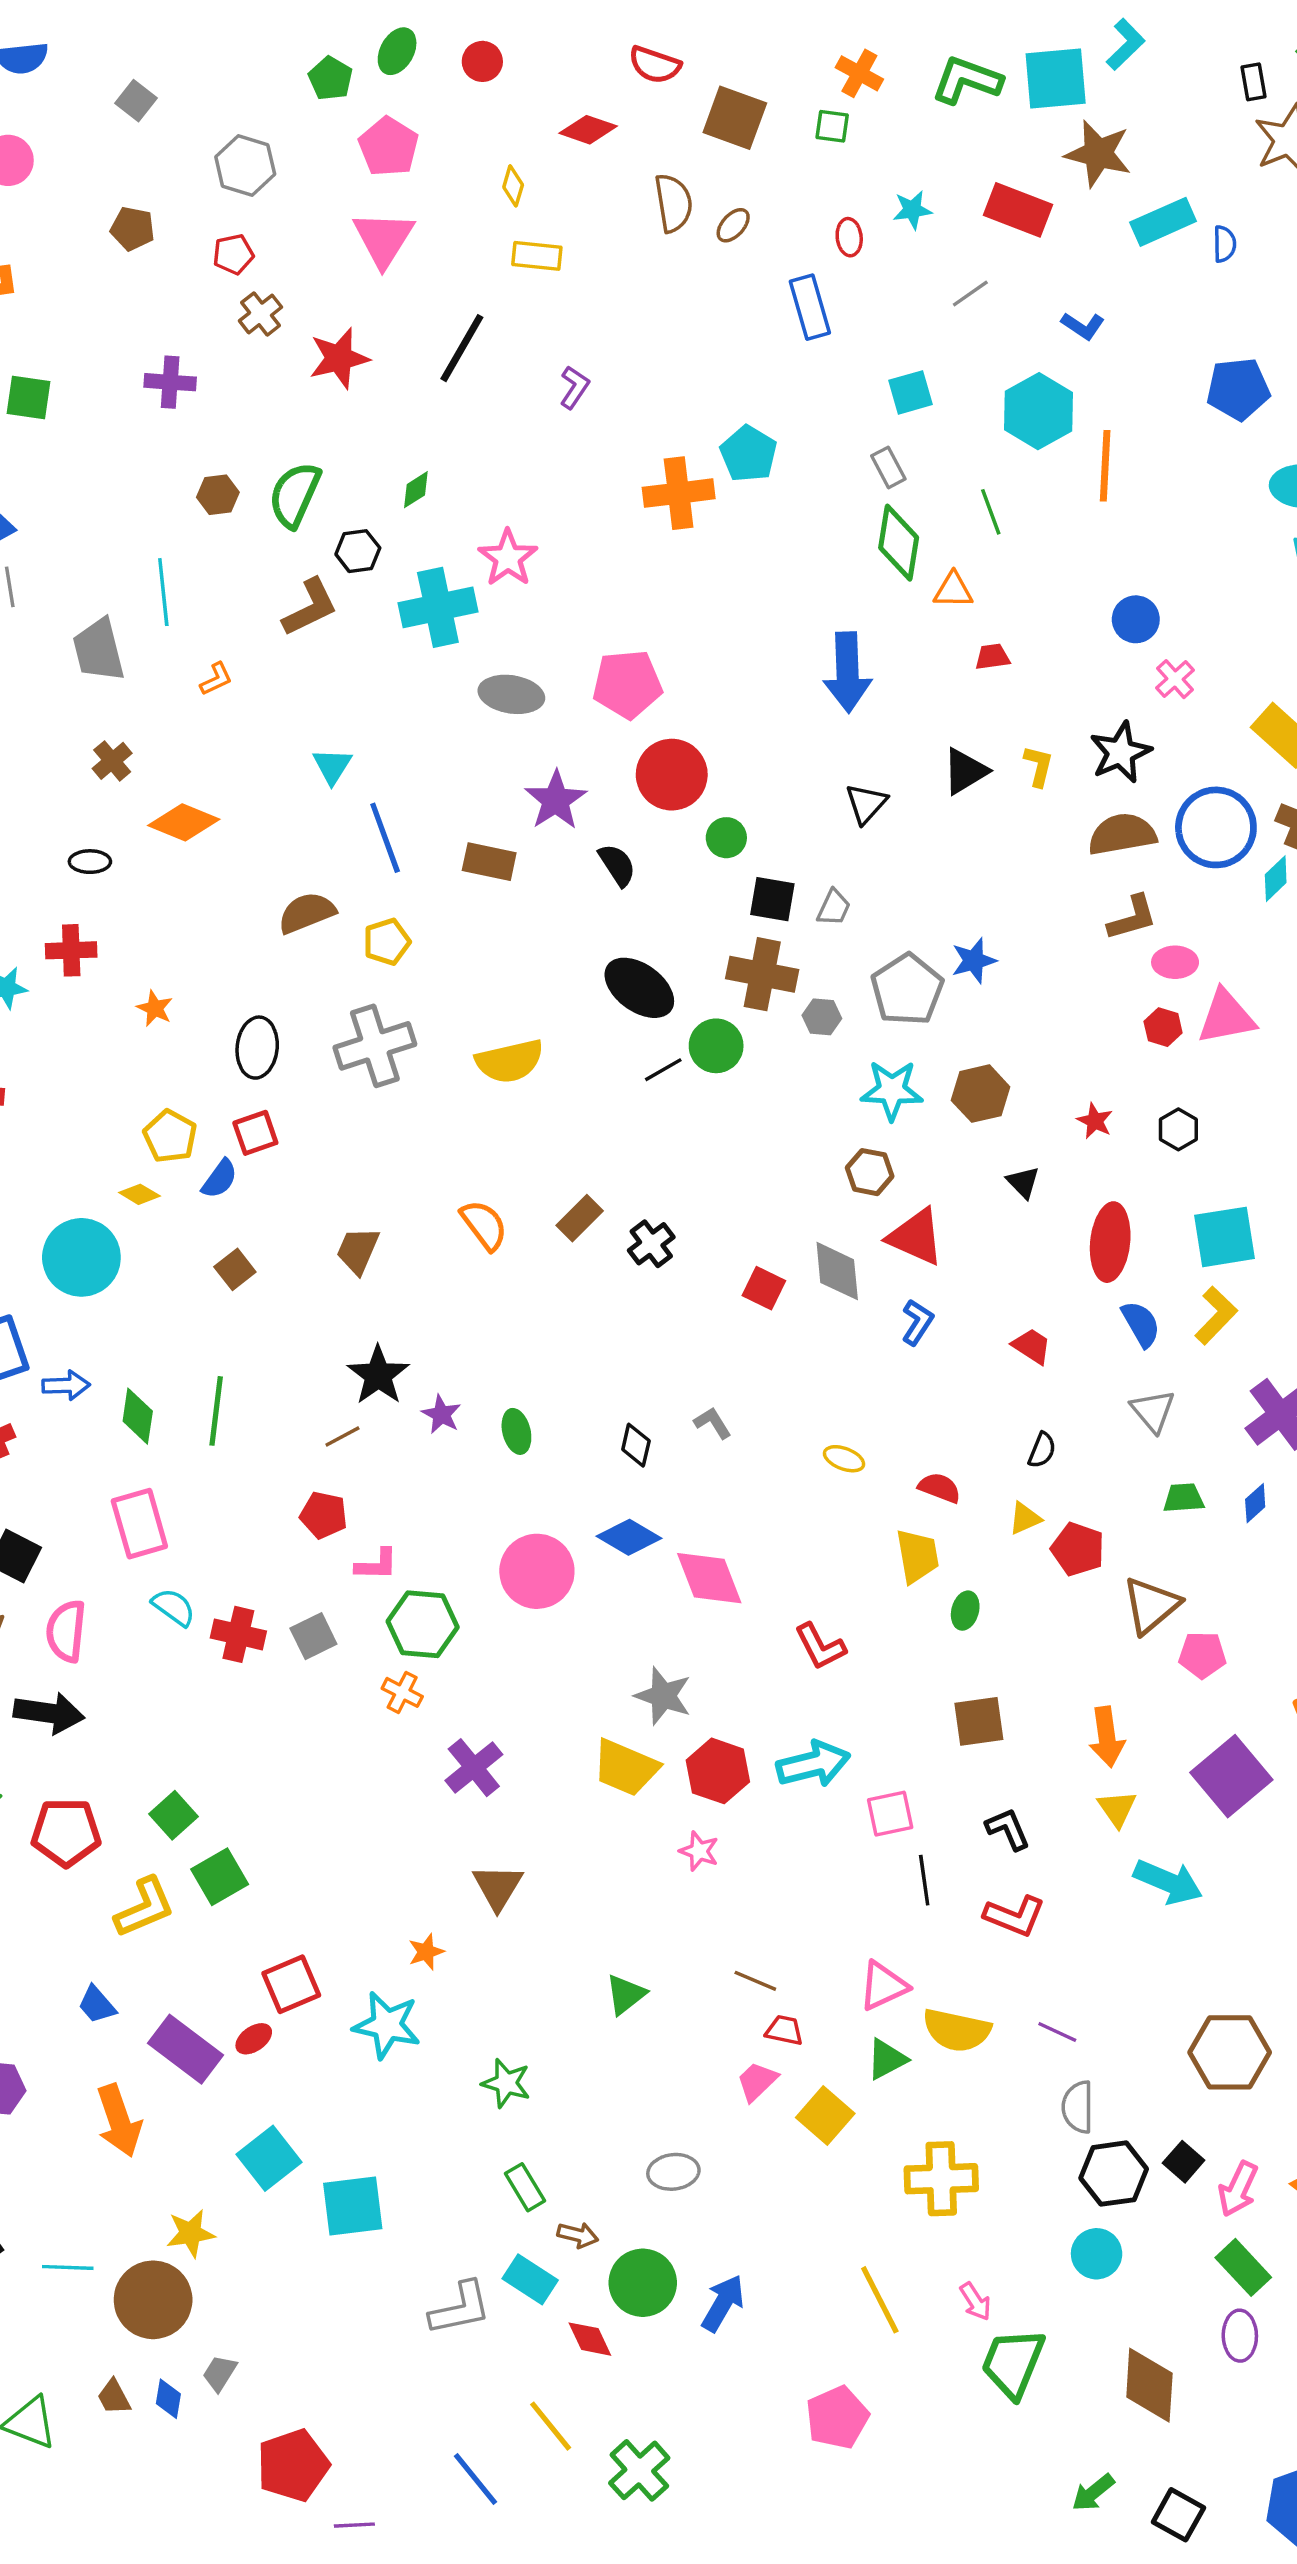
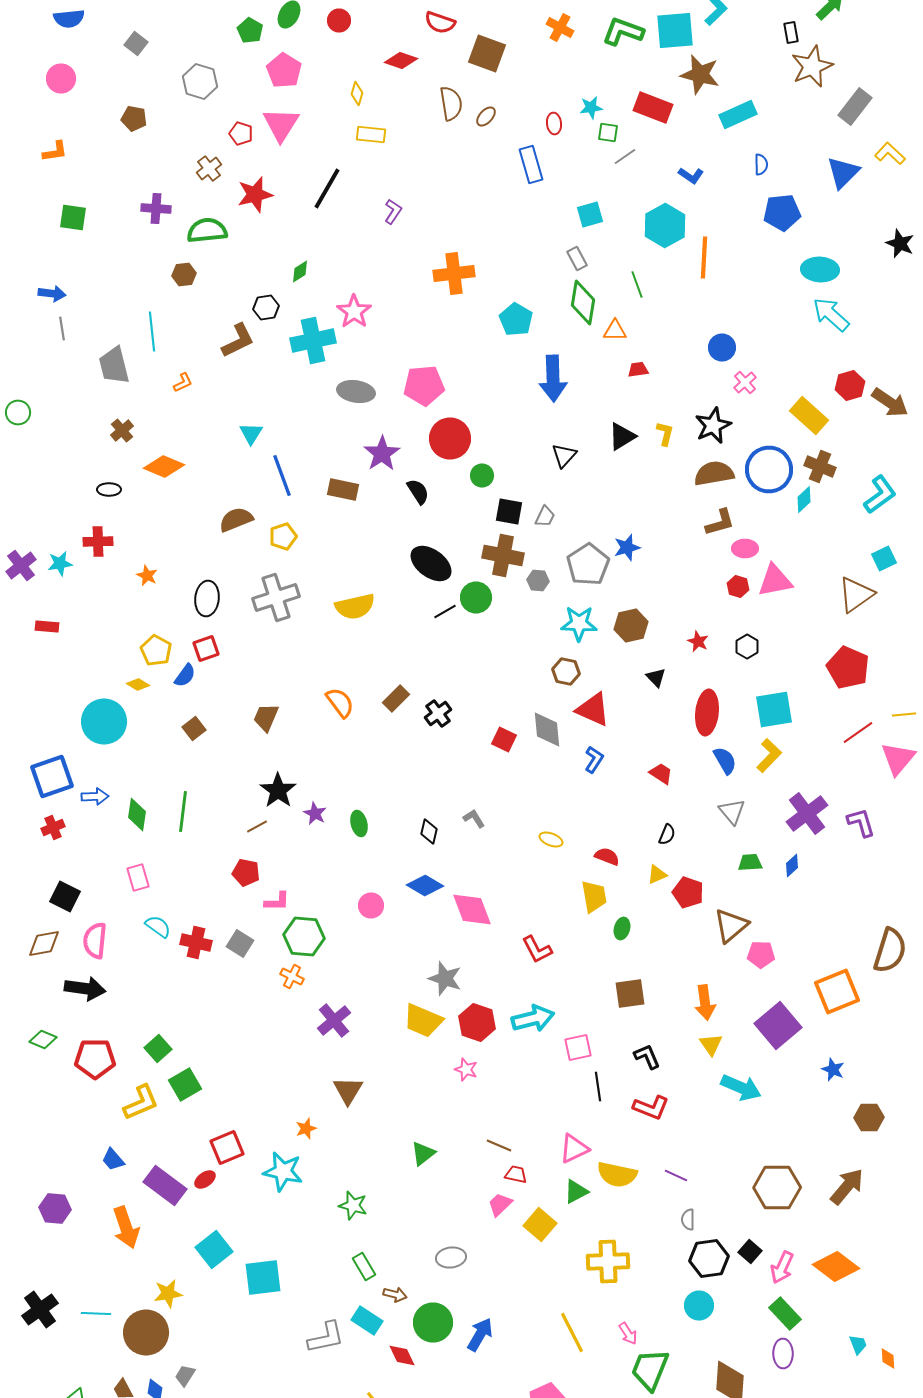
green square: (832, 126) -> (608, 132), moved
blue semicircle: (1224, 244) -> (761, 164), moved
red pentagon: (233, 254) -> (241, 134), moved, turned 30
cyan pentagon: (748, 454) -> (516, 320), moved
green semicircle: (295, 495) -> (207, 230), moved, turned 60
pink rectangle: (139, 1524) -> (138, 878), size x0.7
pink circle: (537, 1571) -> (371, 906), size x0.6
gray square: (313, 1636) -> (240, 944), turned -32
gray semicircle: (1078, 2107) -> (688, 1220), size x0.7

